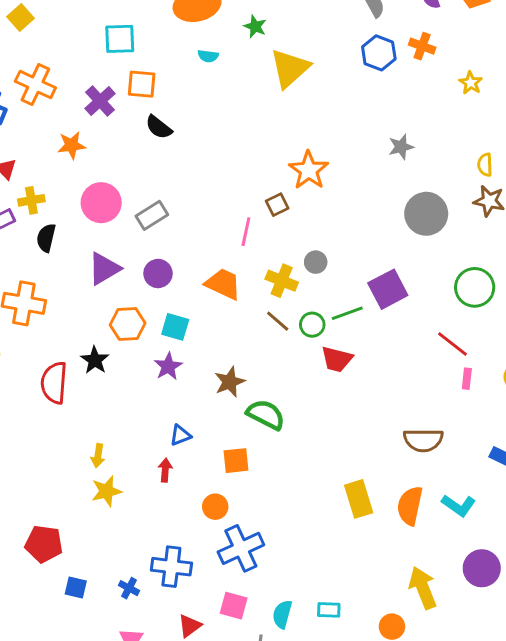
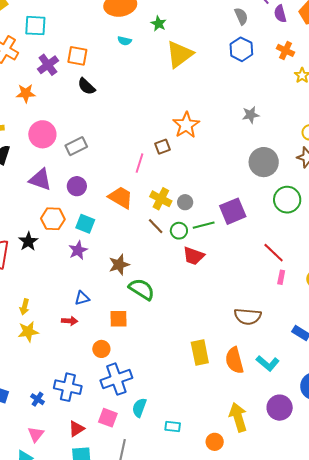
cyan square: (120, 39) -> (35, 26), moved
orange cross: (422, 46) -> (286, 50), moved
gray circle: (316, 262) -> (185, 202), moved
purple triangle: (104, 269) -> (40, 180), turned 45
green circle: (475, 287) -> (287, 200), moved
red arrow: (165, 470) -> (70, 321), turned 84
orange semicircle: (410, 506) -> (234, 360), turned -32
cyan semicircle: (282, 614) -> (139, 408), moved

